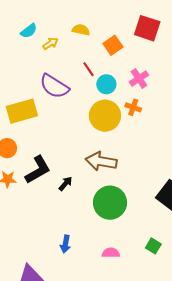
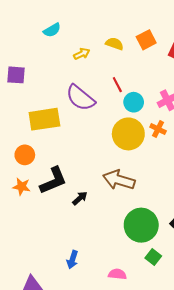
cyan semicircle: (29, 31) -> (52, 30), moved
orange square: (113, 45) -> (146, 40), moved
green circle: (110, 203) -> (141, 225), moved
green square: (153, 246) -> (153, 257), moved

